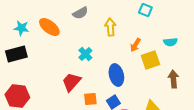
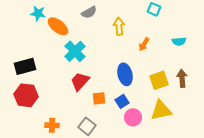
cyan star: (21, 28) -> (38, 13), moved
black rectangle: (16, 54) -> (25, 66), moved
cyan cross: (85, 54) -> (75, 51), moved, size x1.5
yellow square: (150, 60) -> (159, 80), moved

